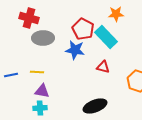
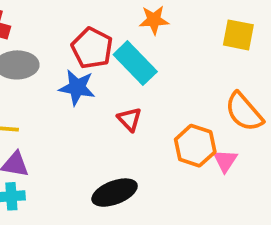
red triangle: (103, 67) -> (130, 119), turned 32

